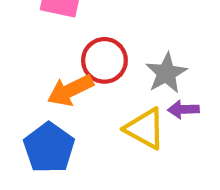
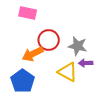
gray star: (166, 73) -> (78, 46), turned -30

